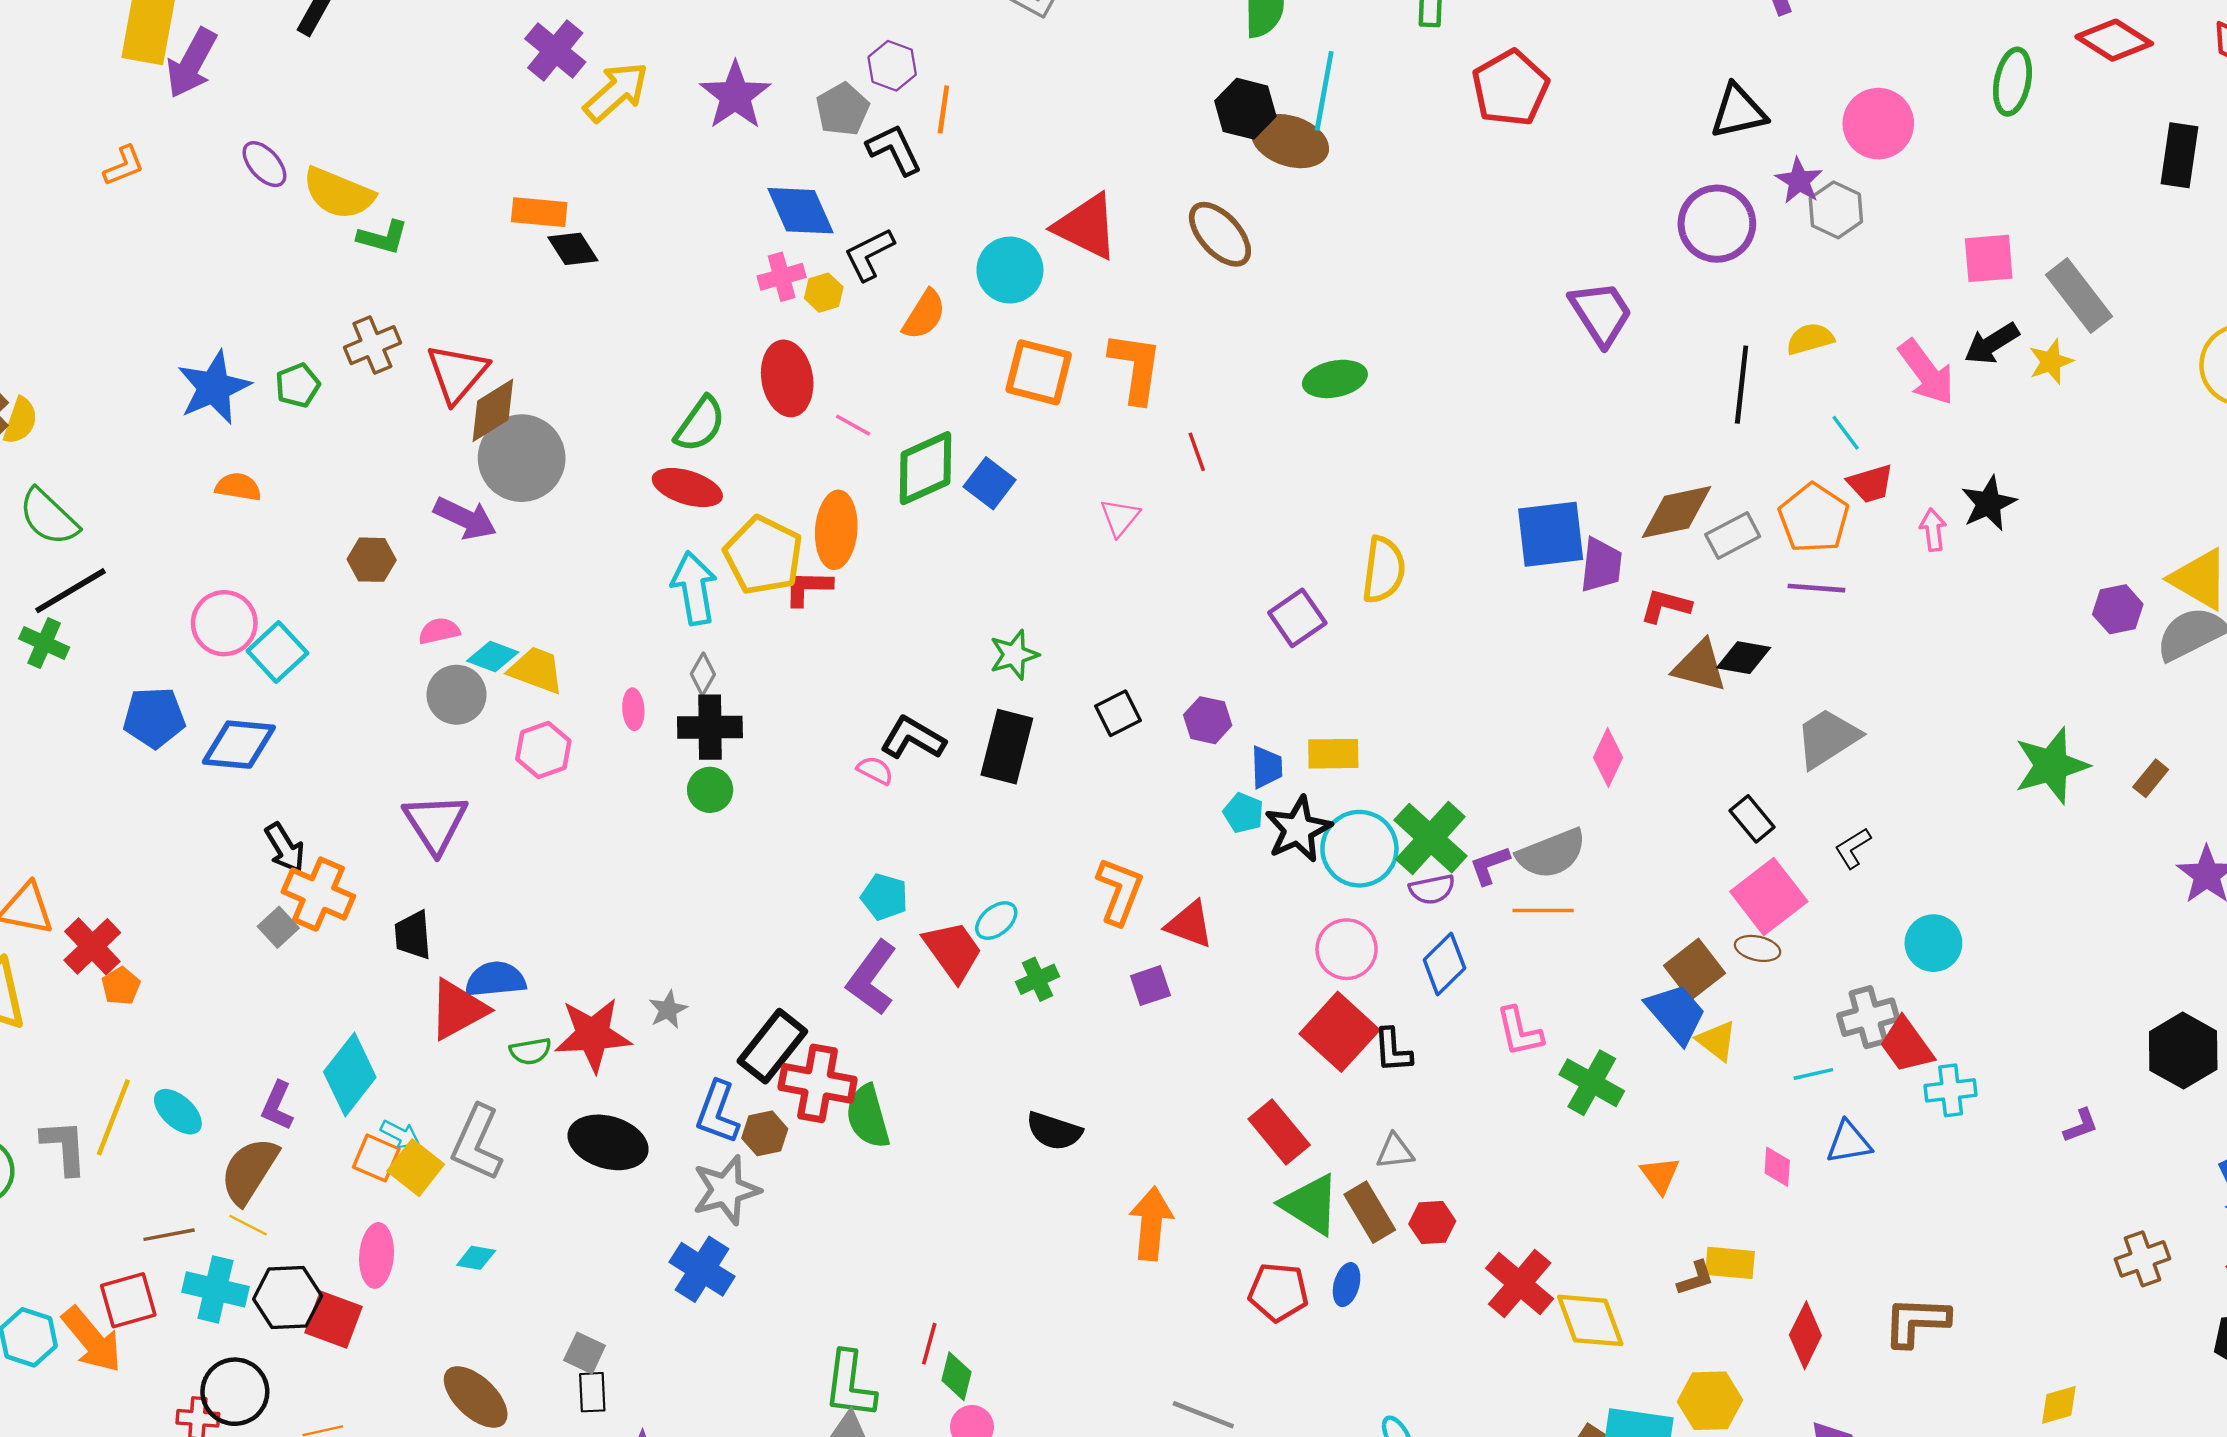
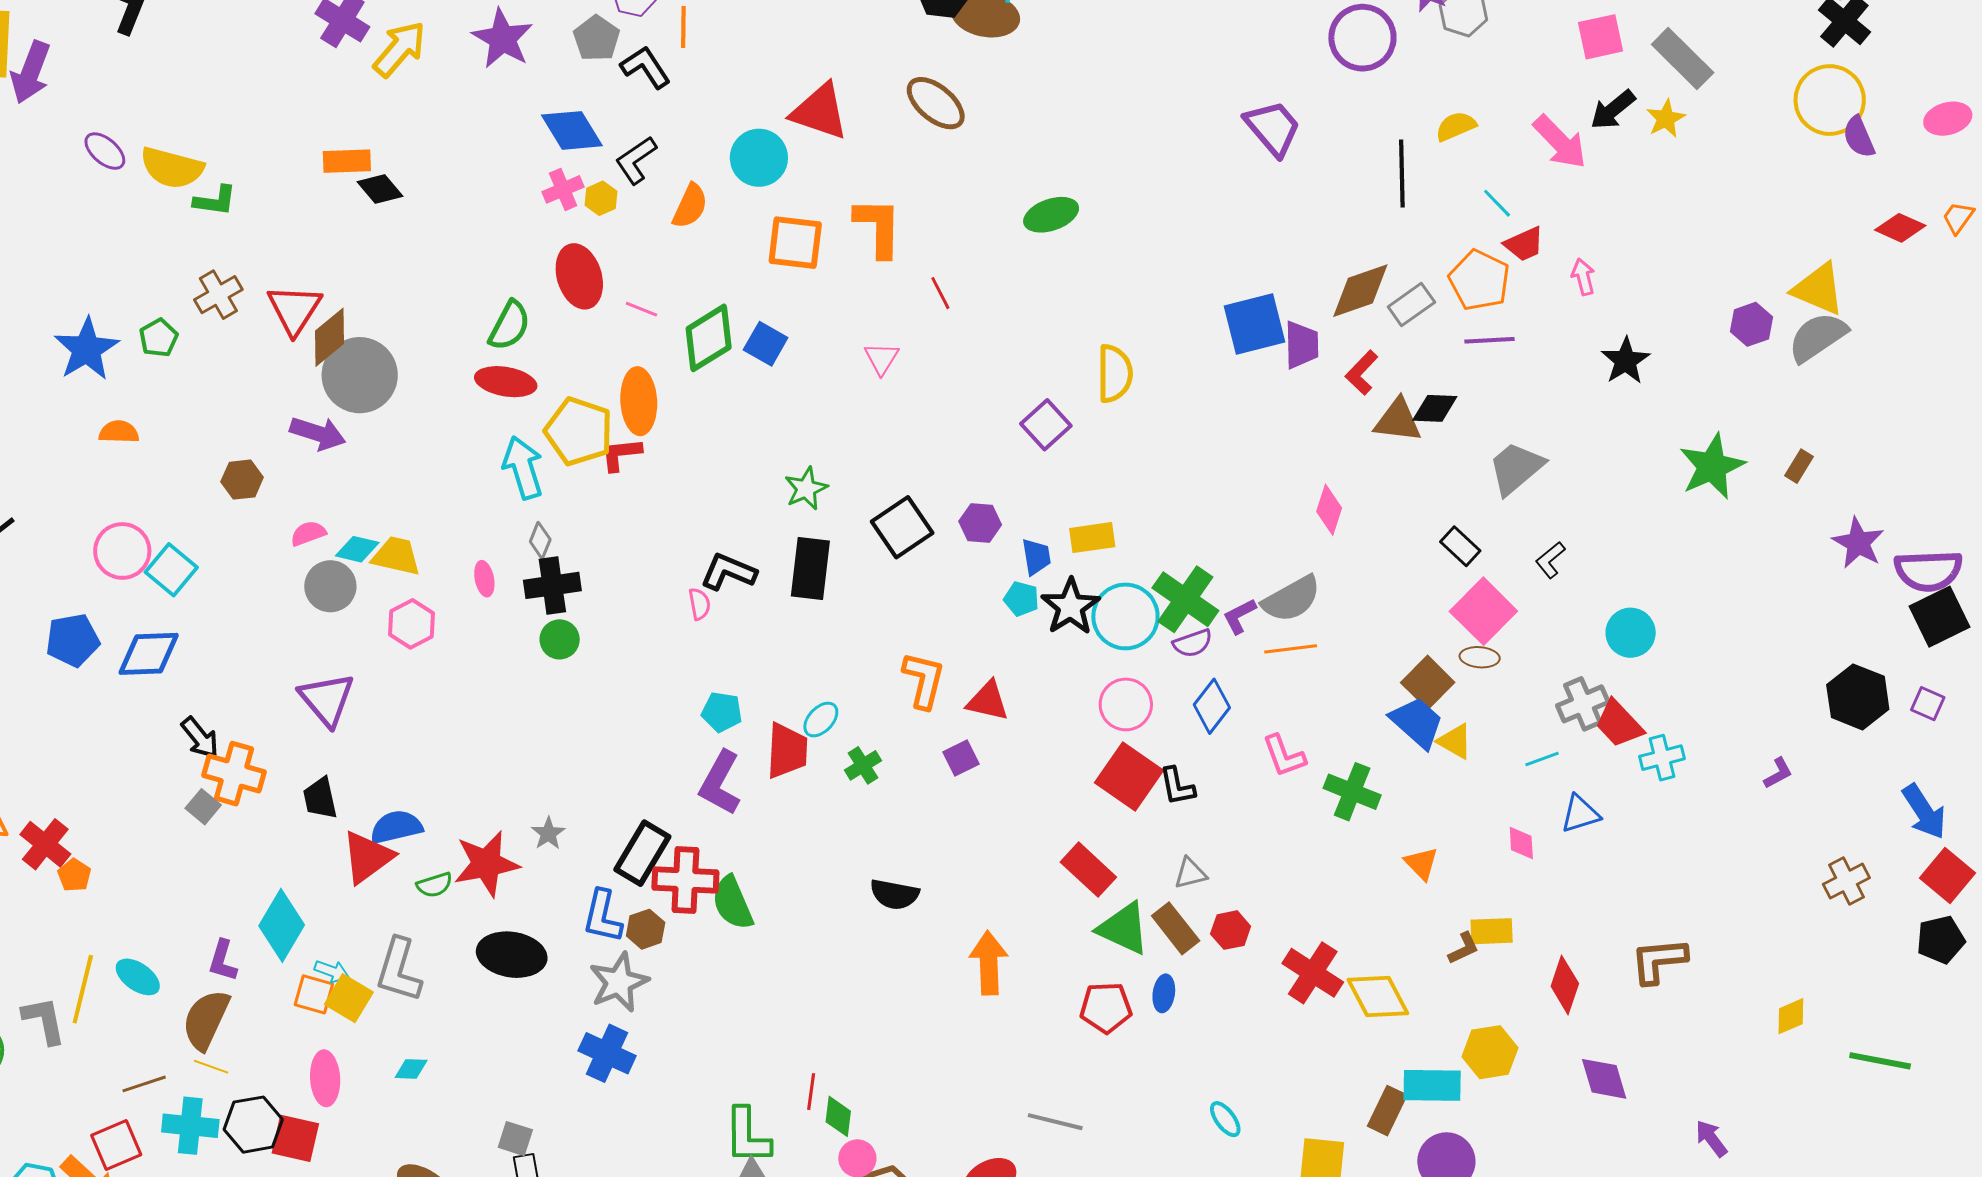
black star: (1989, 503) -> (1626, 361), moved
red L-shape: (1666, 606) -> (1362, 373), turned -54
black square: (1118, 713) -> (902, 527), size x1.5
pink semicircle: (875, 770) -> (699, 604), turned 60
red trapezoid: (953, 951) -> (787, 751), turned 46

